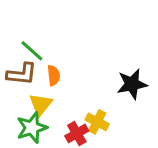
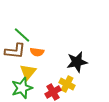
orange semicircle: (54, 75) -> (37, 52), turned 104
black star: (132, 84) -> (77, 62), moved

